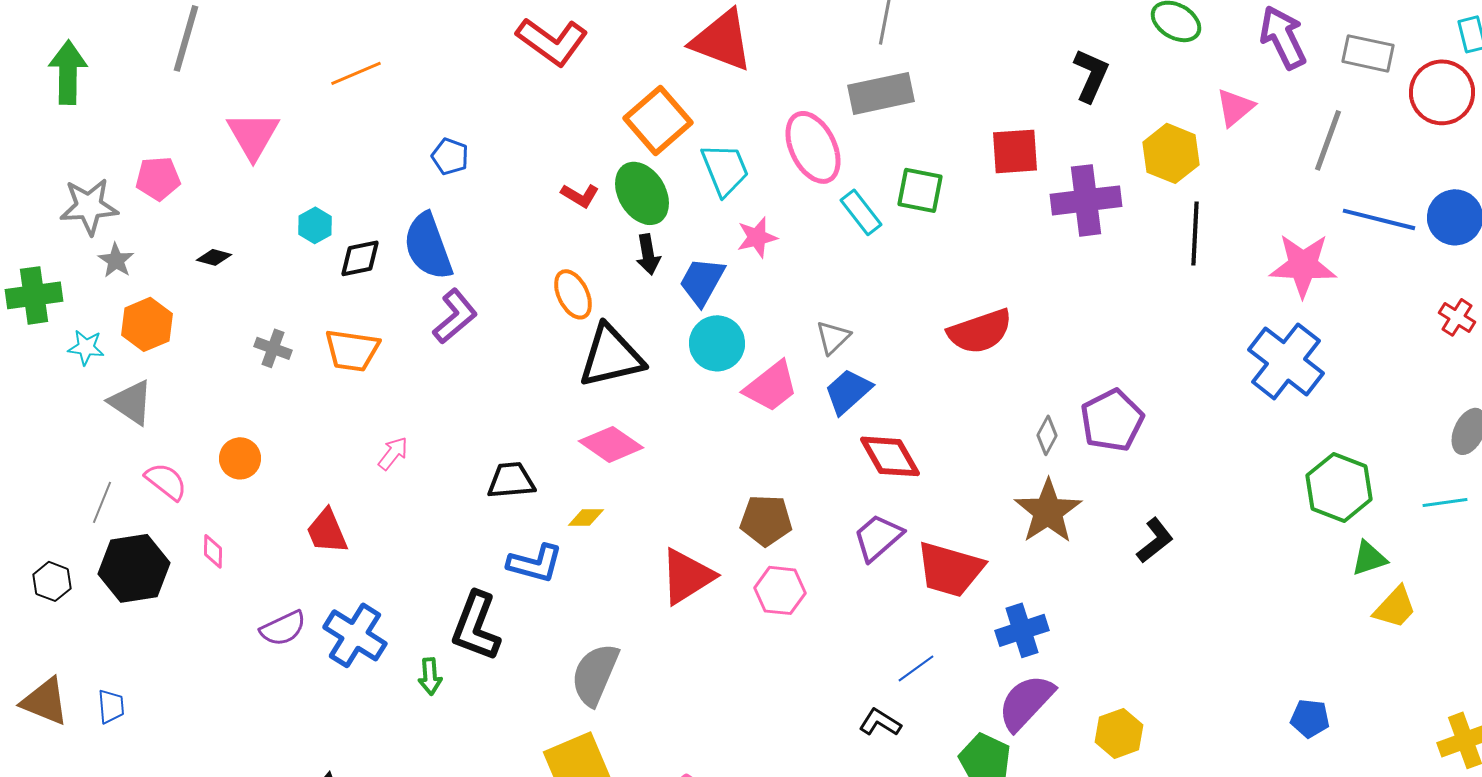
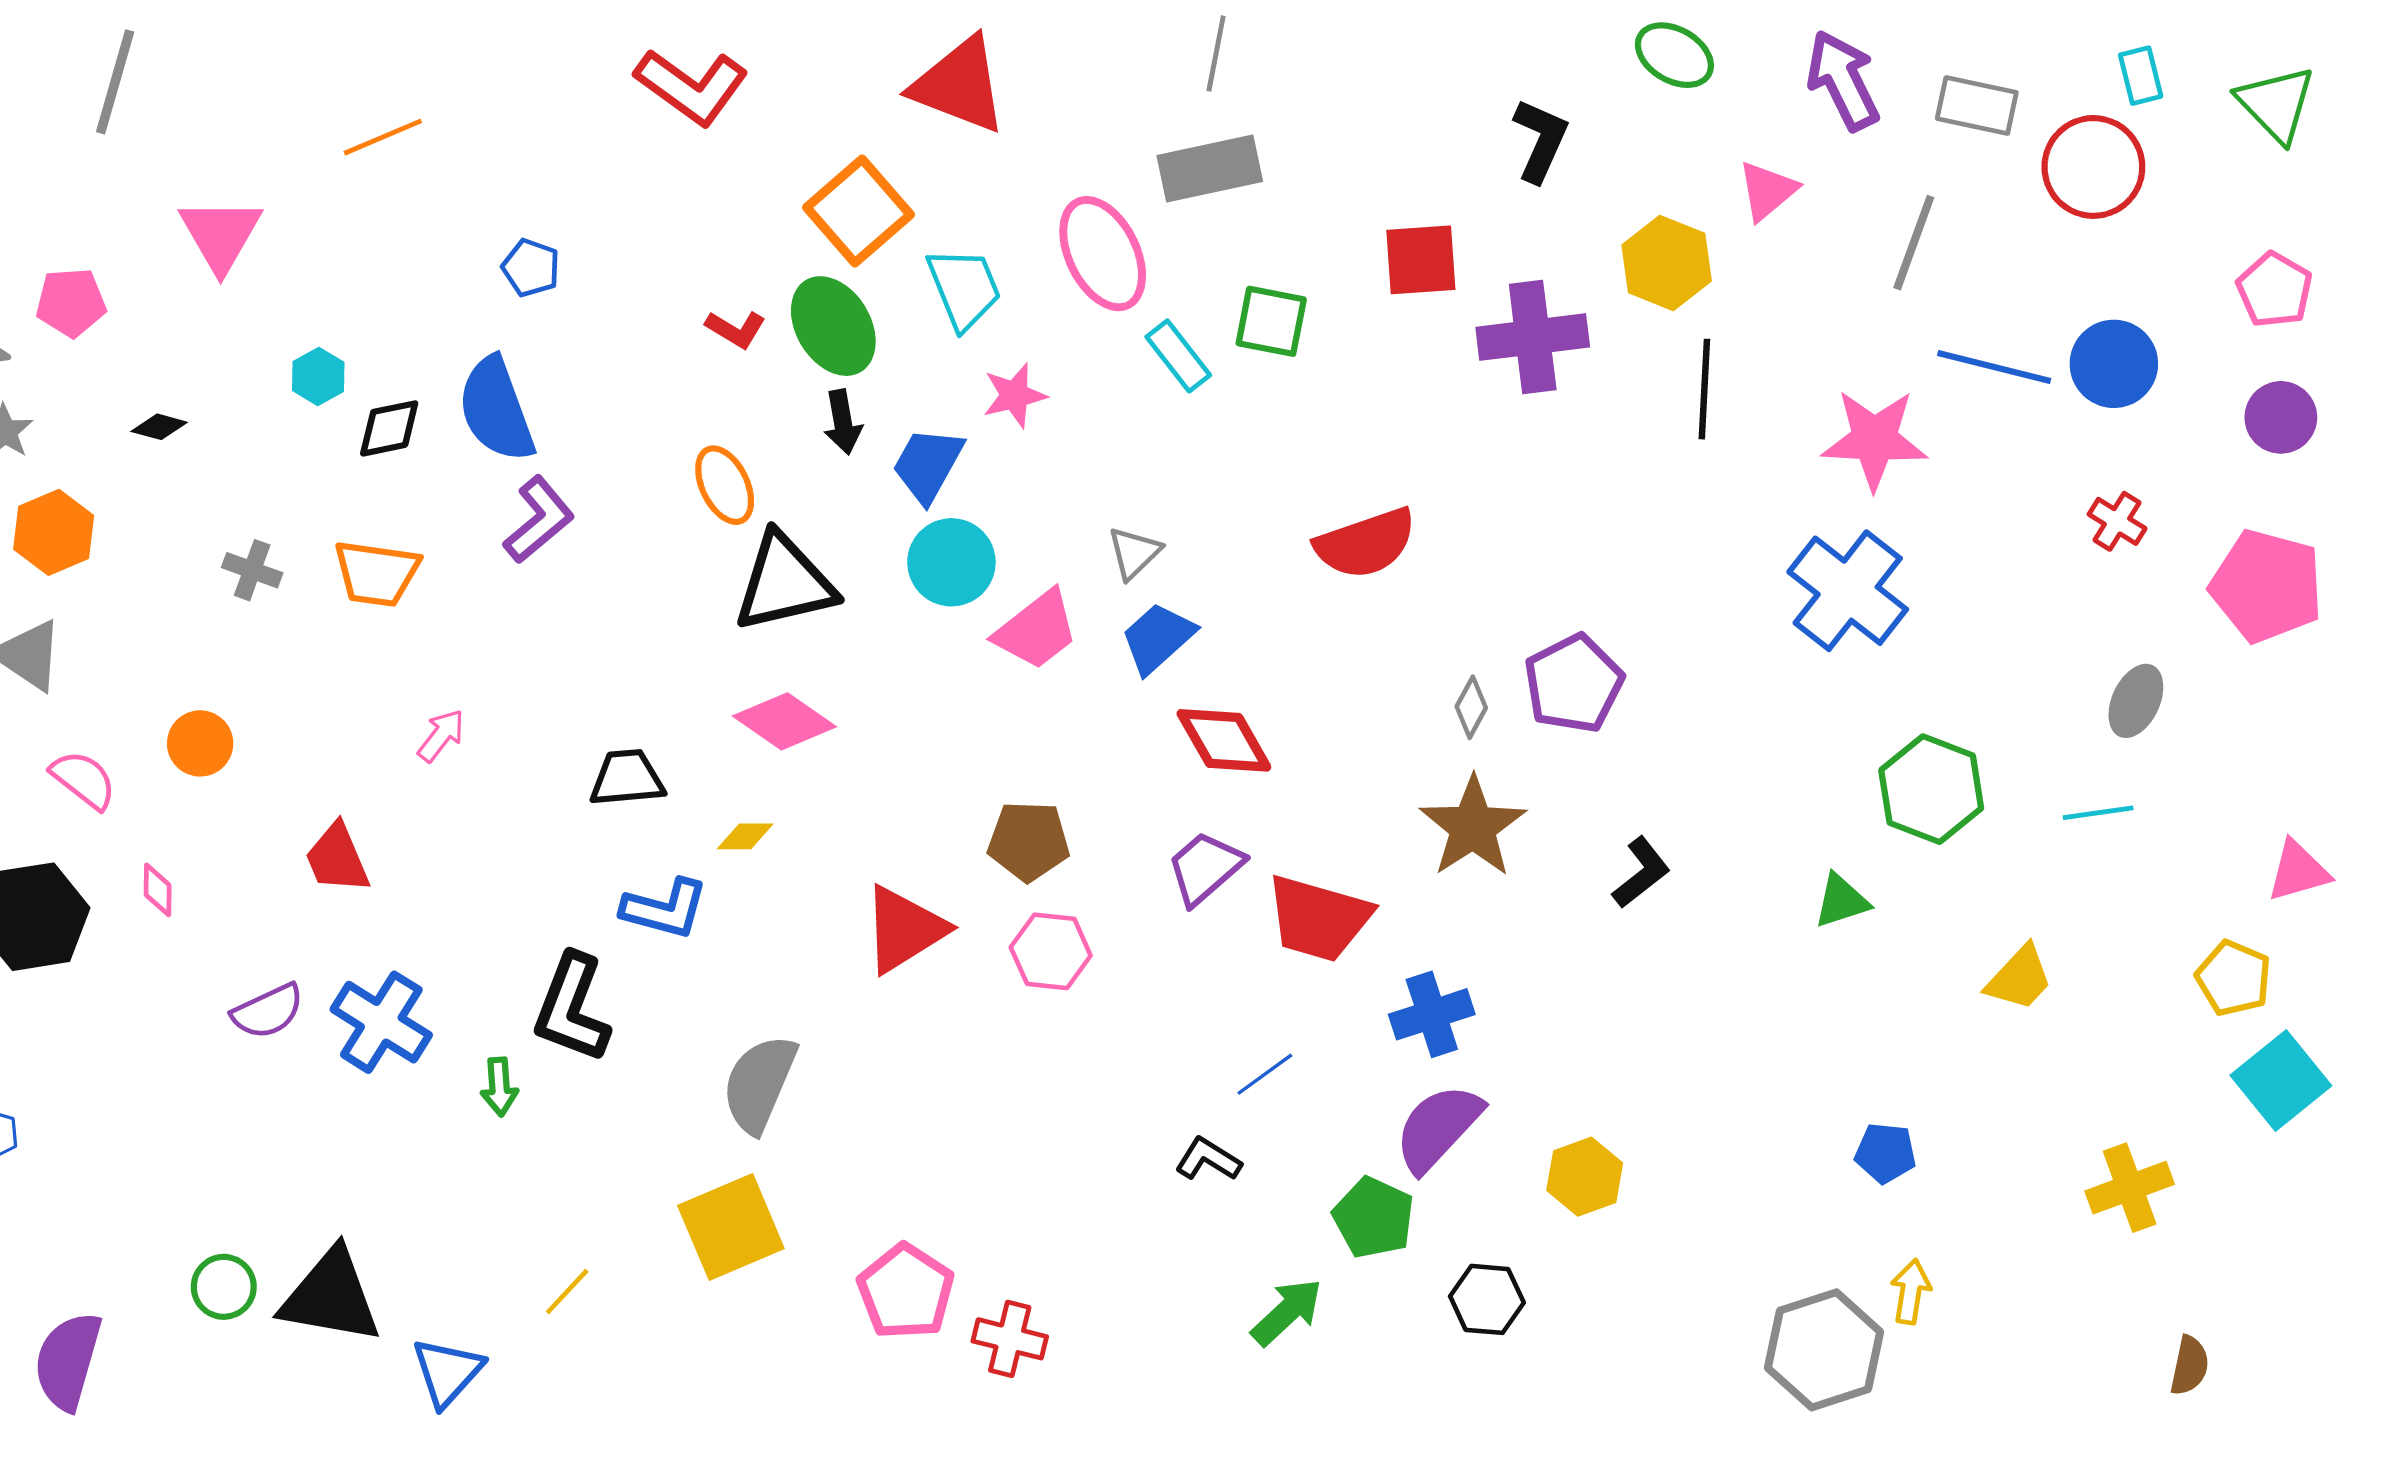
green triangle: (1369, 558) -> (1841, 901), moved

